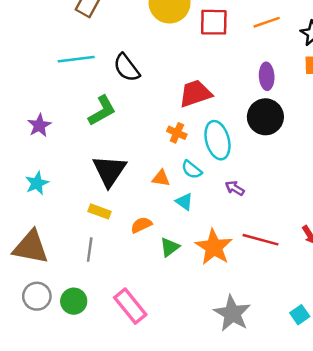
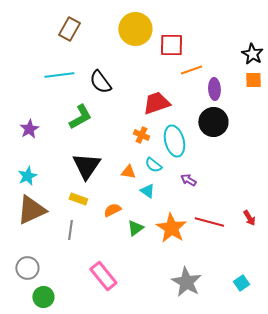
orange line: (267, 22) -> (191, 70), moved
brown triangle: (31, 247) -> (31, 210), moved, turned -36
green circle: (74, 301) -> (43, 297), moved

